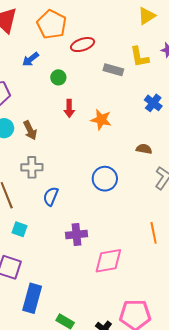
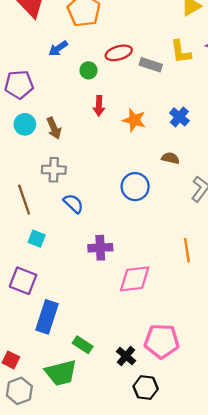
red ellipse: (83, 45) -> (119, 53), moved
blue cross: (153, 103) -> (179, 117), moved
brown semicircle: (144, 149) -> (170, 158), moved
blue semicircle: (51, 196) -> (73, 204), turned 108

